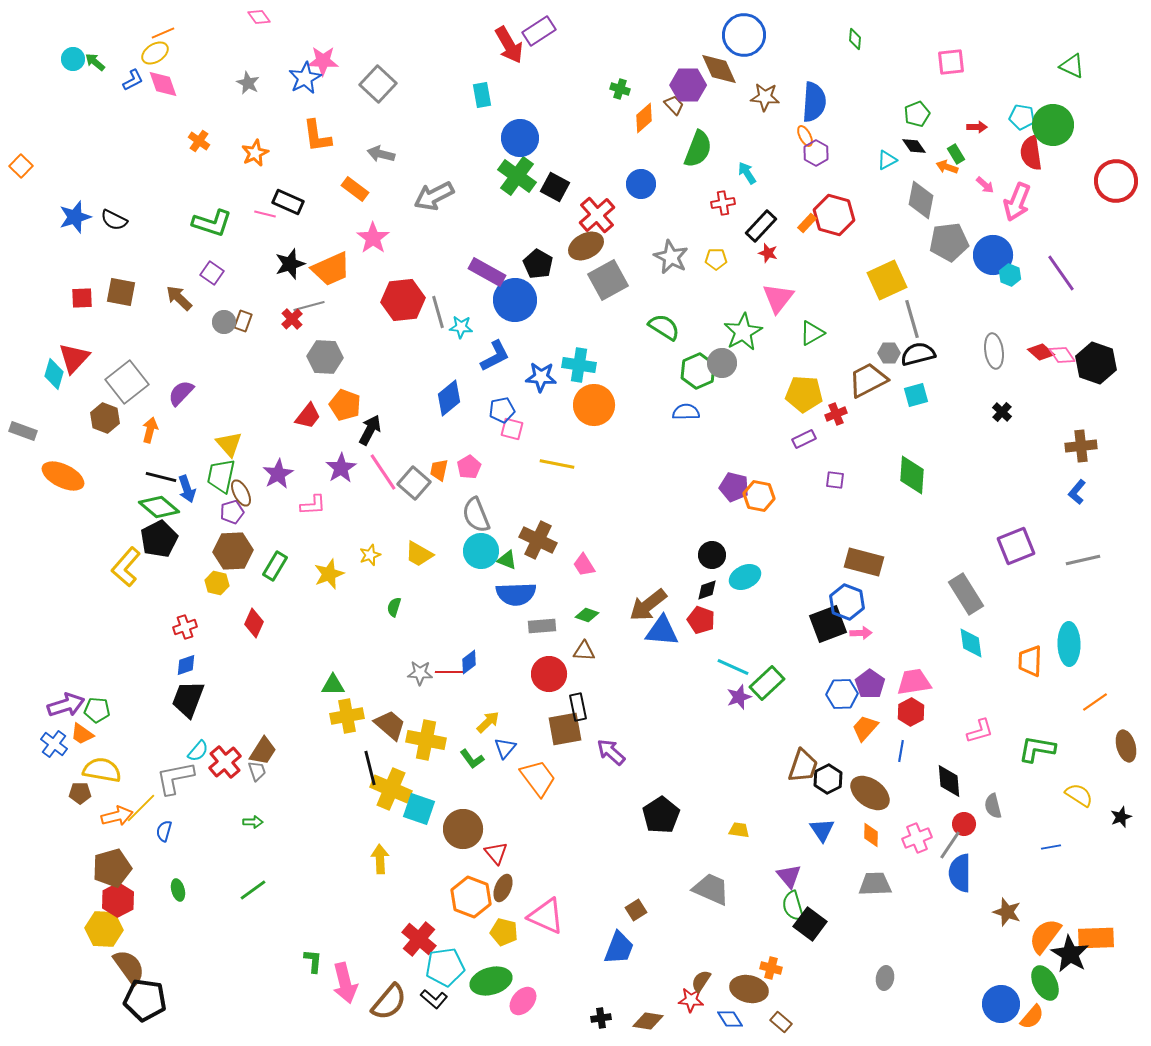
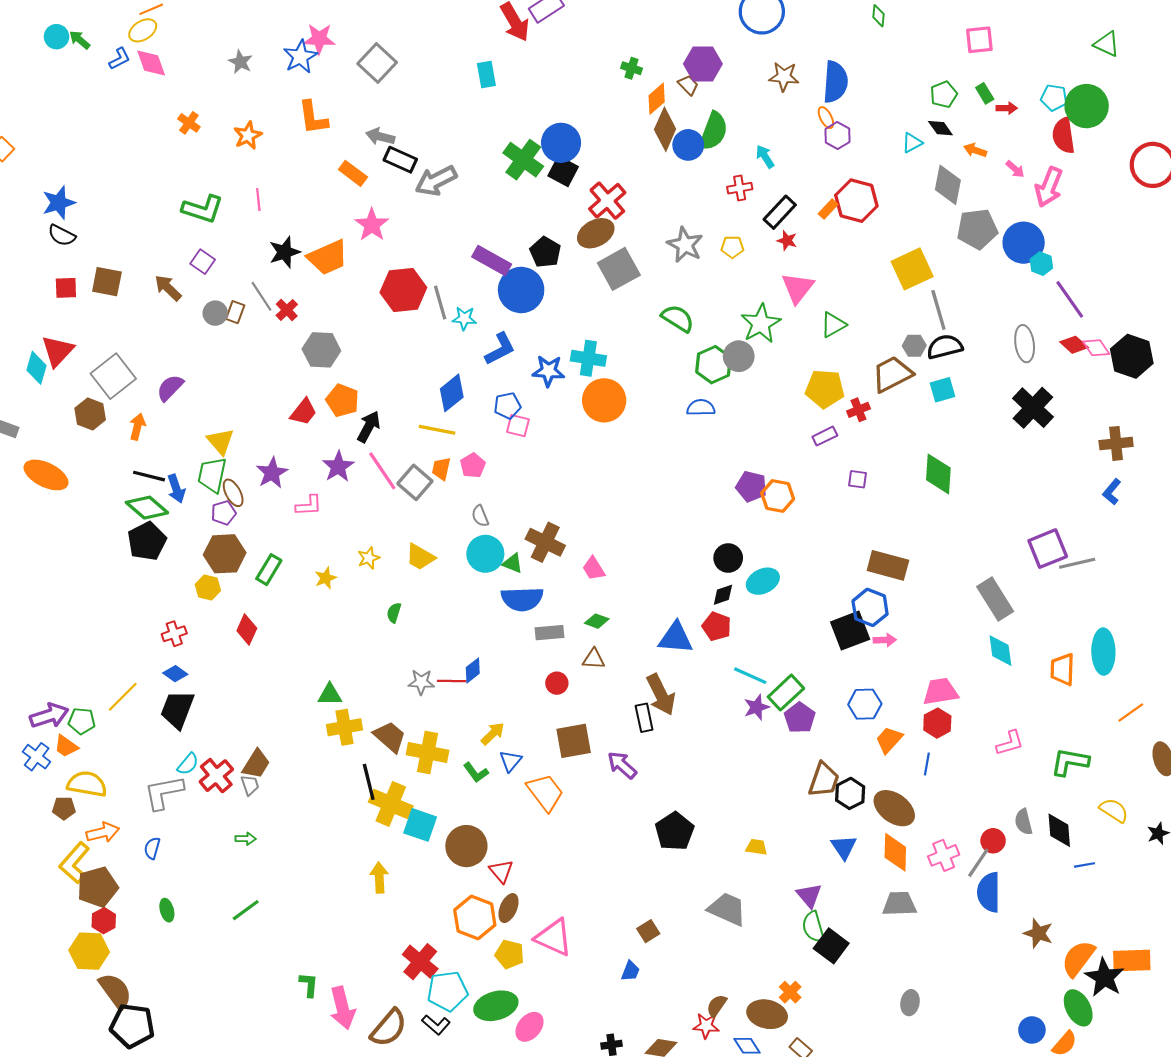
brown diamond: (719, 69) -> (665, 129), moved, turned 48
blue circle: (520, 138) -> (561, 143), moved
green rectangle: (956, 154) -> (985, 93), moved
blue circle: (641, 184) -> (688, 145), moved
black rectangle: (288, 202) -> (400, 160), moved
pink line: (265, 214) -> (258, 200), turned 70
black semicircle: (114, 220) -> (62, 235), moved
purple line: (1061, 273) -> (1070, 299), moved
gray line: (309, 306) -> (261, 296), moved, turned 72
black cross: (1002, 412) -> (1033, 408), size x2.0
yellow line: (557, 464) -> (437, 430), moved
gray semicircle: (476, 515) -> (480, 516), size x0.6
gray line: (1083, 560) -> (1077, 563), moved
yellow L-shape: (126, 567) -> (74, 863), moved
yellow star: (329, 574) -> (326, 578), size x0.7
brown arrow: (648, 605) -> (661, 695), moved, turned -78
blue diamond: (186, 665) -> (175, 674), turned 55
red circle: (549, 674) -> (557, 683), size x0.6
purple pentagon: (870, 684) -> (800, 718), moved
black rectangle: (578, 707) -> (644, 718), moved
black diamond: (949, 781) -> (1059, 830), moved
yellow line: (141, 808) -> (123, 697), moved
orange diamond: (871, 835) -> (895, 852), size x1.5
red hexagon: (118, 900) -> (104, 921), size x0.7
blue trapezoid: (619, 948) -> (630, 971), size x0.6
orange cross: (771, 968) -> (790, 992), turned 30
blue circle: (1001, 1004) -> (1032, 1030), size x0.7

